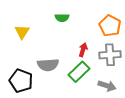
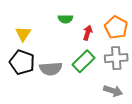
red arrow: (83, 50) -> (88, 33), moved
green rectangle: (79, 72) -> (83, 61), moved
black pentagon: (21, 81) -> (22, 62), moved

